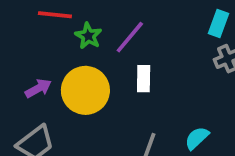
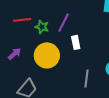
purple arrow: (38, 88) -> (15, 54), moved

